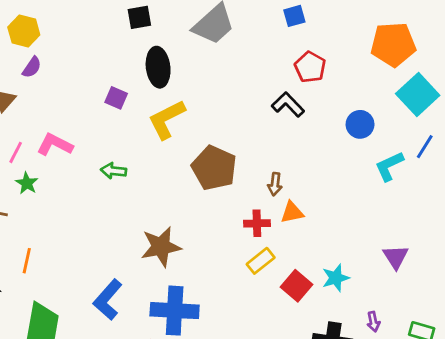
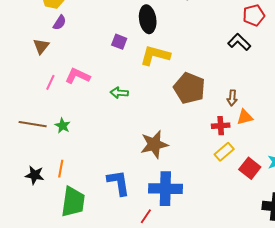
red pentagon: (310, 67) -> (254, 15), turned 30
yellow L-shape: (167, 119) -> (155, 55), turned 44
green star: (27, 183) -> (63, 126), moved
orange line: (27, 261) -> (61, 169), moved
blue L-shape: (108, 300) -> (119, 183), turned 132

